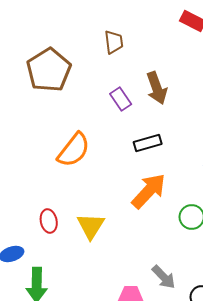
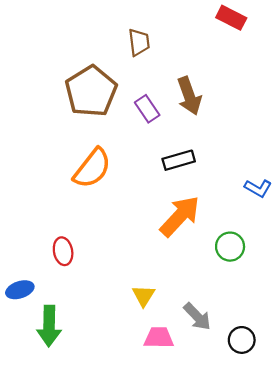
brown pentagon: (49, 70) -> (91, 91), moved
yellow triangle: (91, 226) -> (144, 296), moved, size x0.7

